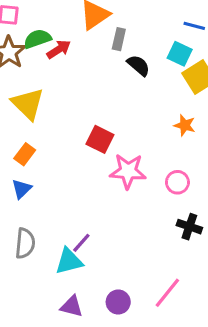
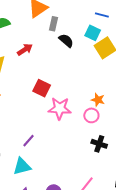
red arrow: (59, 49) -> (25, 50), moved
orange star: (185, 125) -> (98, 100), moved
purple line: (81, 243) -> (29, 141), moved

